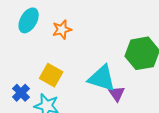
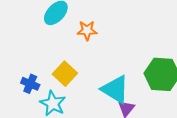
blue cross: (21, 93) -> (30, 84), turned -36

